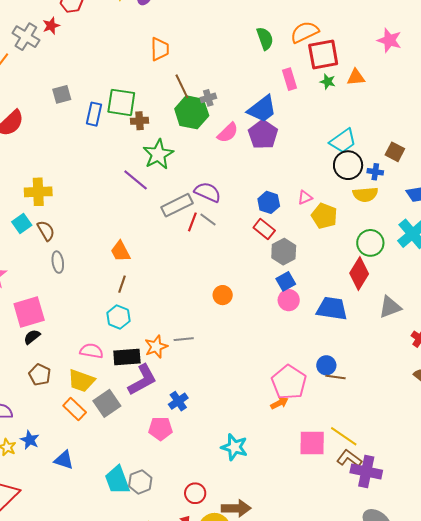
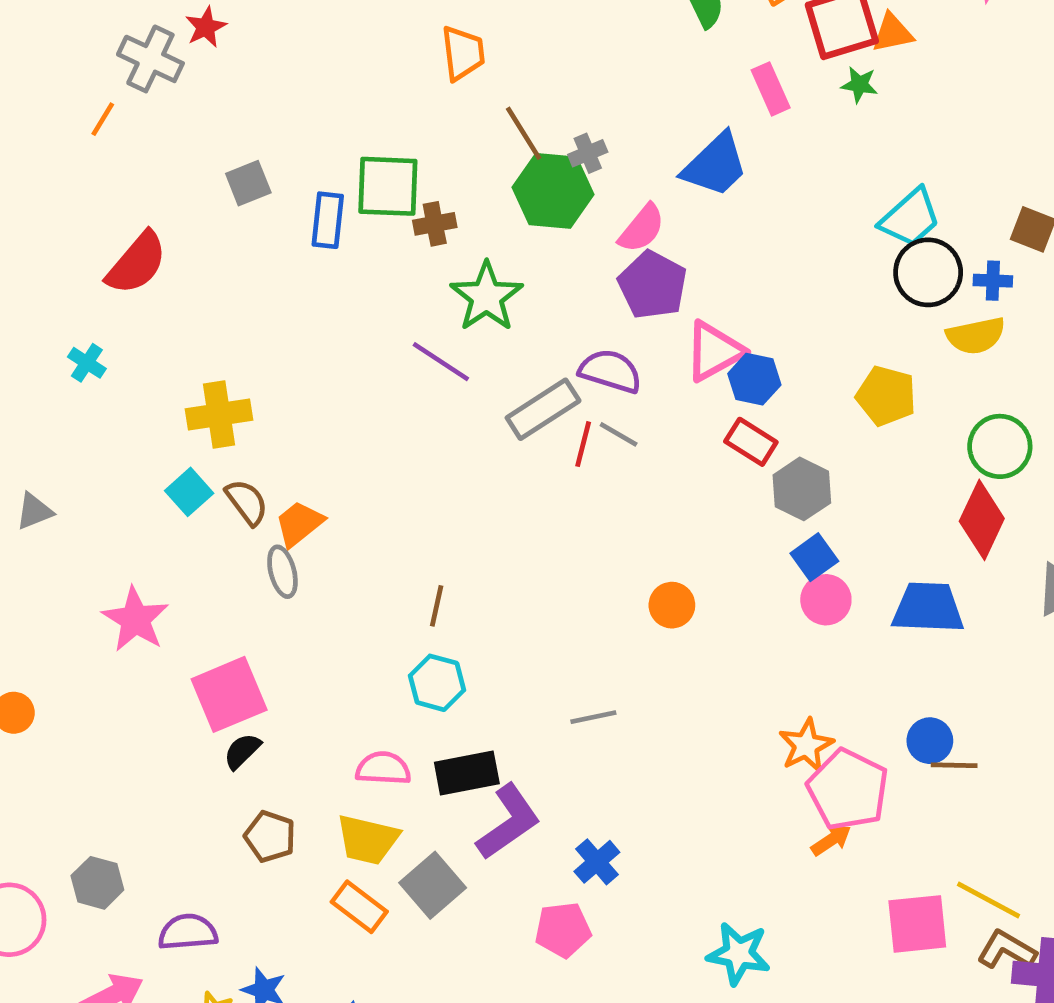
orange triangle: (356, 77) -> (893, 33), moved
purple pentagon: (263, 135) -> (653, 285), moved
pink triangle: (305, 197) -> (714, 351), moved, size x1.8
orange trapezoid: (120, 251) -> (299, 524), moved, turned 85
orange star: (156, 347) -> (806, 745), moved

